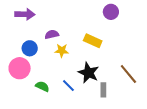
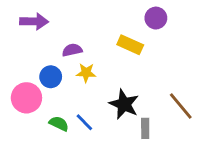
yellow rectangle: (93, 41) -> (130, 45), moved
blue circle: (30, 48) -> (51, 77), moved
blue line: (68, 86) -> (84, 122), moved

